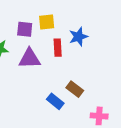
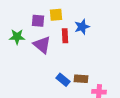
purple triangle: (30, 59) -> (42, 45), turned 42
brown rectangle: (75, 89) -> (81, 79), moved, turned -32

